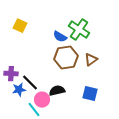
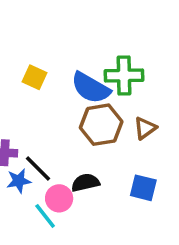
yellow square: (20, 26) -> (34, 77), moved
green cross: (79, 30) -> (124, 75), turned -35
blue semicircle: (60, 37) -> (91, 88), size x1.6

